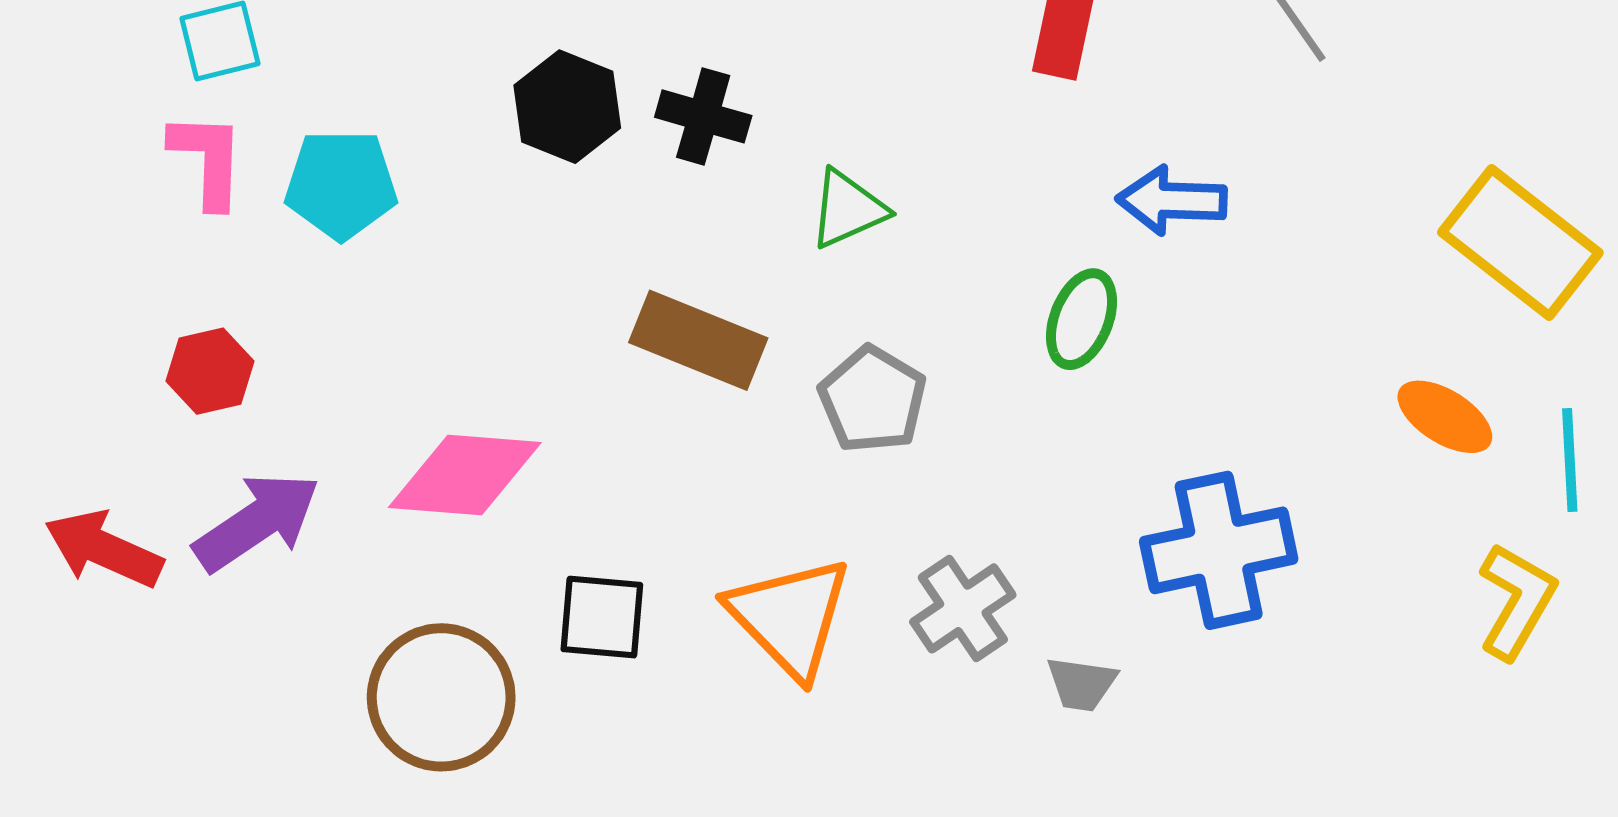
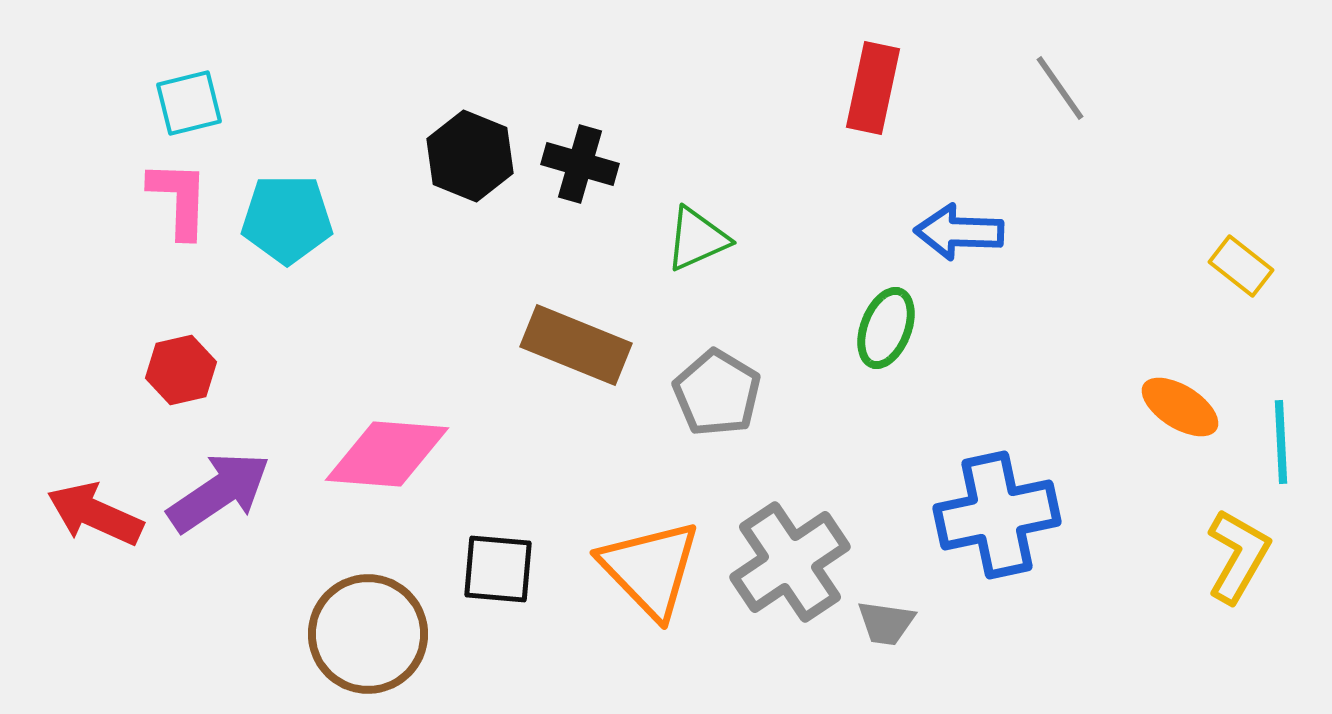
yellow rectangle: (1520, 243) -> (1241, 266), size x0.5
gray cross: (963, 608) -> (790, 562), size x1.4

